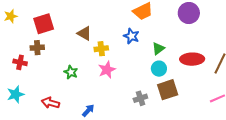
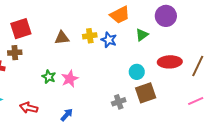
brown triangle: (84, 33) -> (62, 38), turned -35
yellow cross: (101, 49) -> (90, 36), moved
green triangle: (158, 49) -> (142, 35), moved
pink star: (107, 70) -> (70, 79), moved

